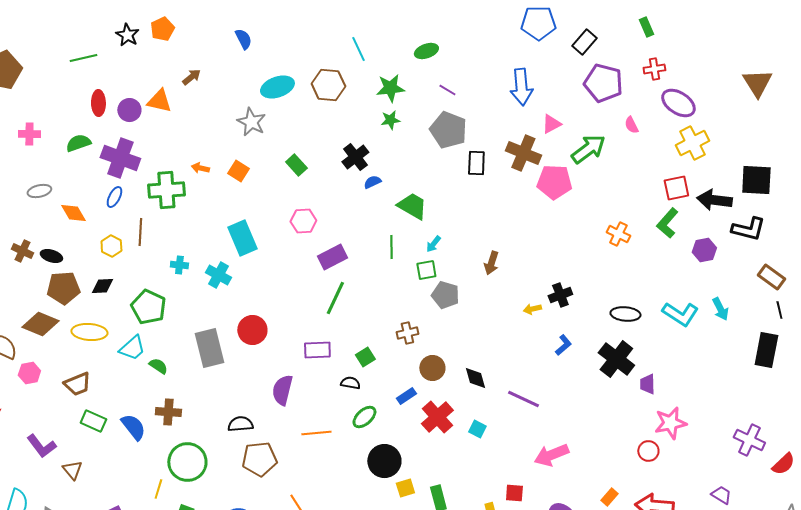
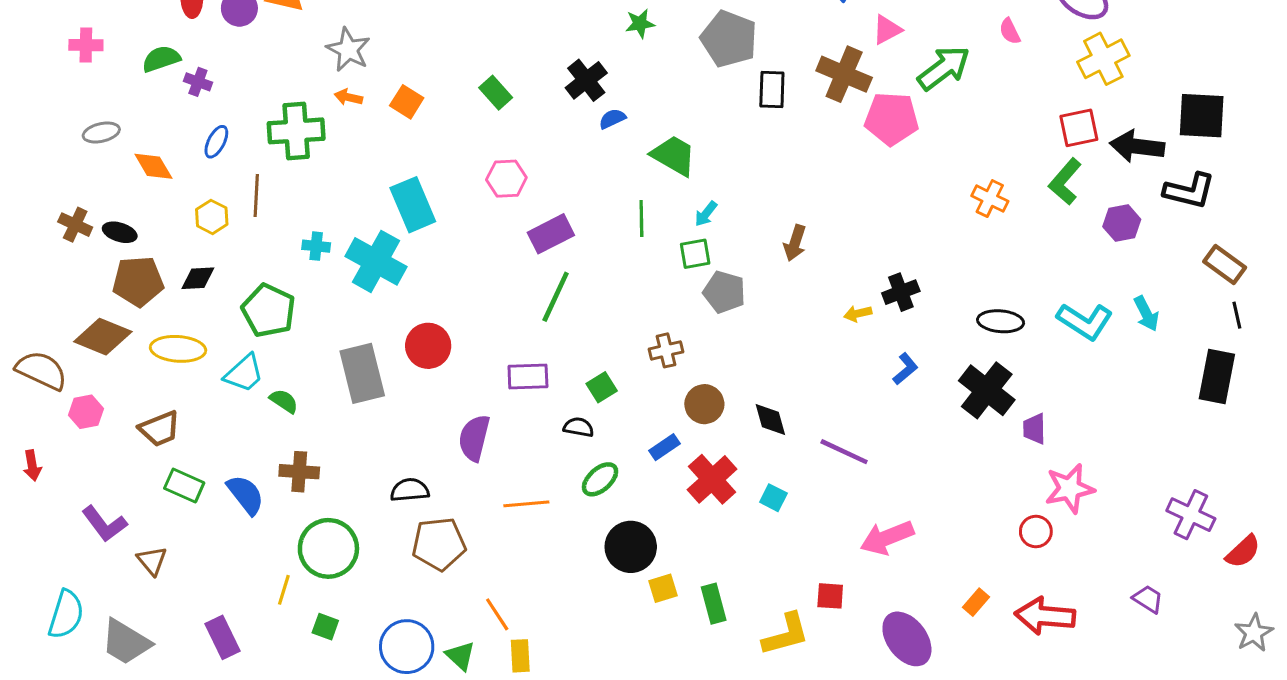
gray star: (251, 122) -> (348, 50), moved
purple cross: (120, 158) -> (198, 82), moved, size x0.5
cyan cross: (218, 275) -> (376, 261), size x1.5

